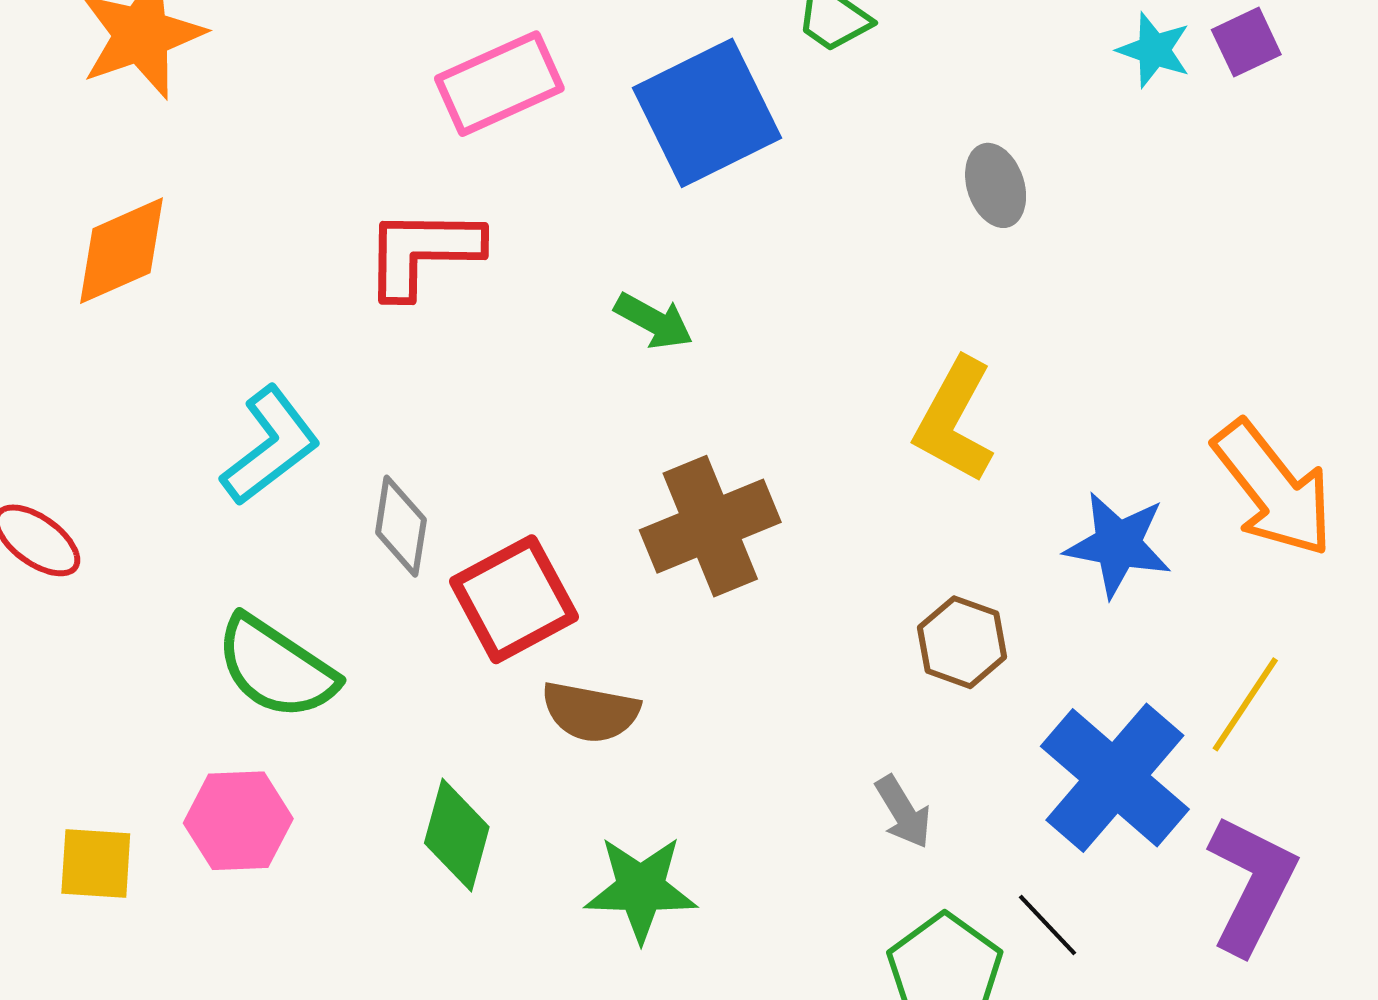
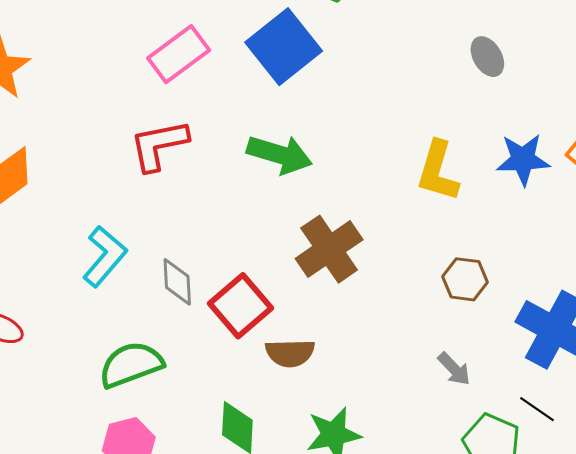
gray ellipse: (996, 185) -> (487, 57), moved
green arrow: (654, 321) -> (280, 154), size x1.6
blue star: (1118, 545) -> (523, 159), moved
green semicircle: (276, 668) -> (131, 365), turned 138

